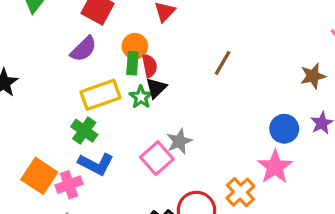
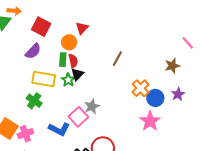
orange circle: (135, 46) -> (69, 42), moved
yellow rectangle: (100, 95) -> (44, 79), turned 30
blue L-shape: (96, 164) -> (59, 129), moved
orange cross: (240, 192) -> (141, 88), moved

